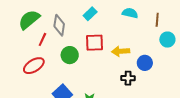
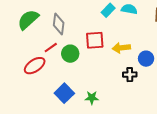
cyan rectangle: (90, 14) -> (108, 10), moved
red line: (42, 39) -> (51, 48), moved, turned 32

